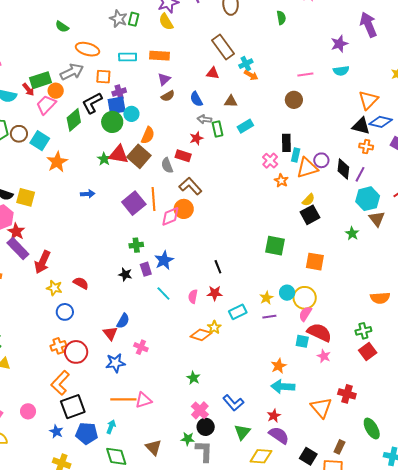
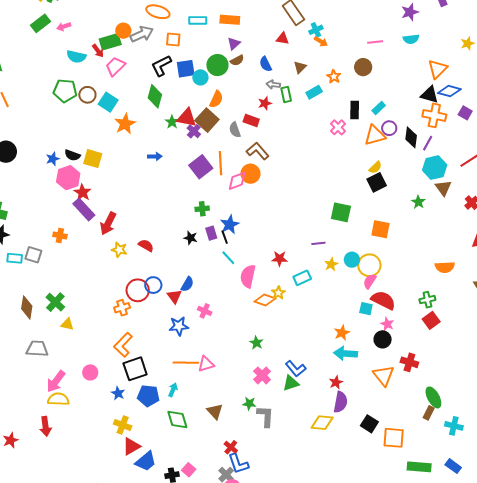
orange circle: (56, 91) -> (123, 31), moved
purple cross: (119, 92) -> (194, 131), moved, turned -32
brown triangle: (231, 101) -> (300, 67), turned -48
green diamond: (74, 120) -> (155, 96), moved, turned -35
green circle: (112, 122) -> (217, 65), moved
orange cross: (366, 147) -> (434, 115), size x1.6
cyan rectangle: (296, 155) -> (379, 108), moved, turned 32
orange star: (281, 181) -> (334, 77), moved
black line: (218, 267) -> (225, 237), moved
pink semicircle: (193, 296) -> (248, 276), moved, size x1.6
blue circle: (65, 312) -> (153, 285), moved
purple line: (269, 317) -> (318, 243), moved
red circle: (76, 352) -> (138, 290), moved
black circle: (206, 427) -> (383, 339), moved
green triangle: (242, 432) -> (291, 383), moved, turned 30
purple semicircle: (279, 435) -> (341, 402), turned 65
brown rectangle: (339, 447) -> (429, 413), moved

